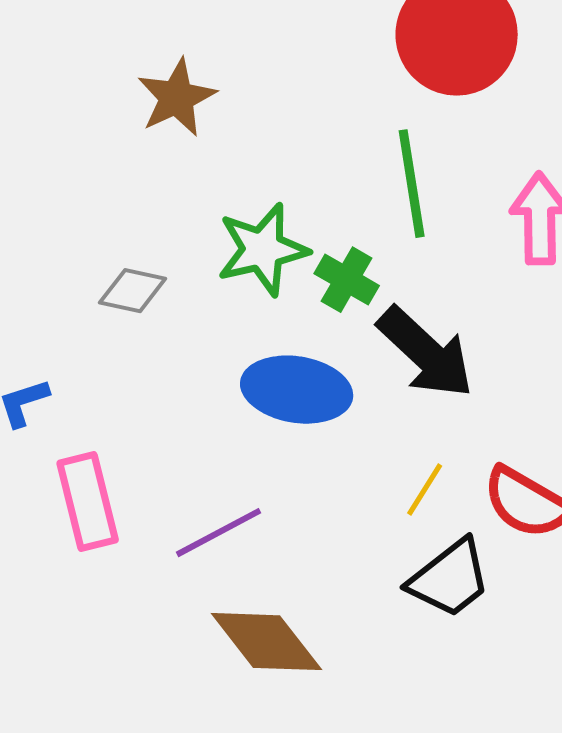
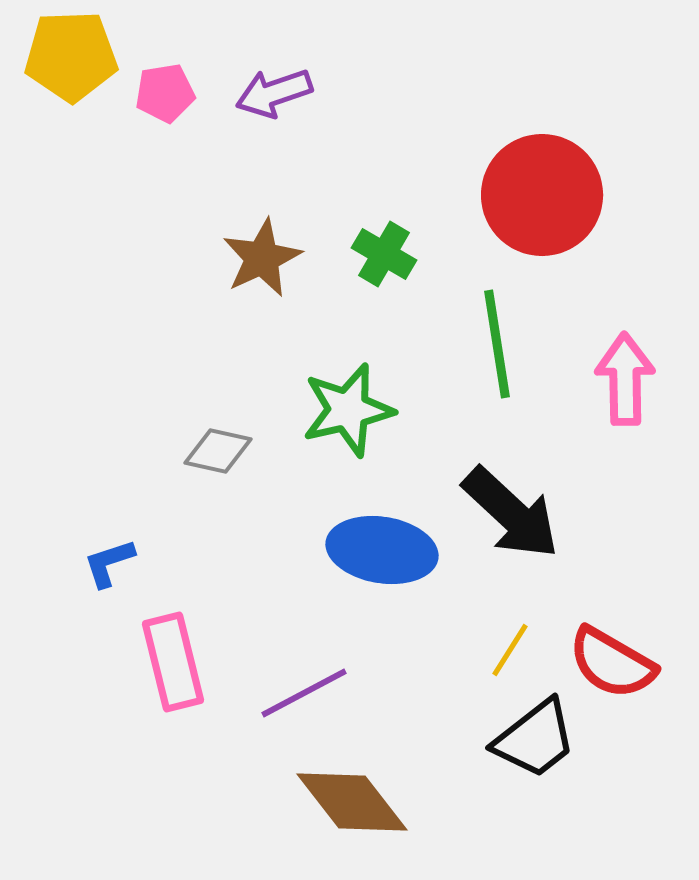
green cross: (347, 280) -> (384, 254), moved

